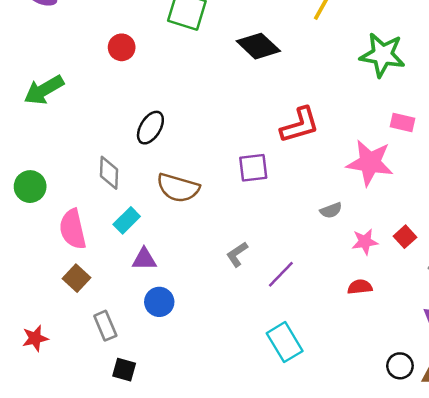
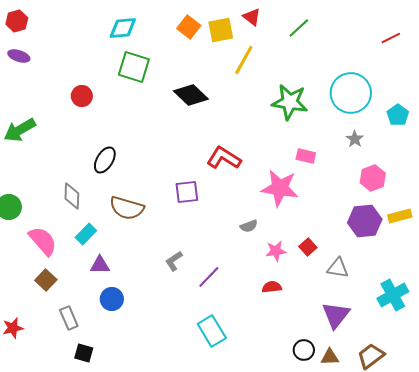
red L-shape: (300, 125) -> (224, 158), turned -132
pink semicircle: (73, 229) -> (43, 241), turned 152

